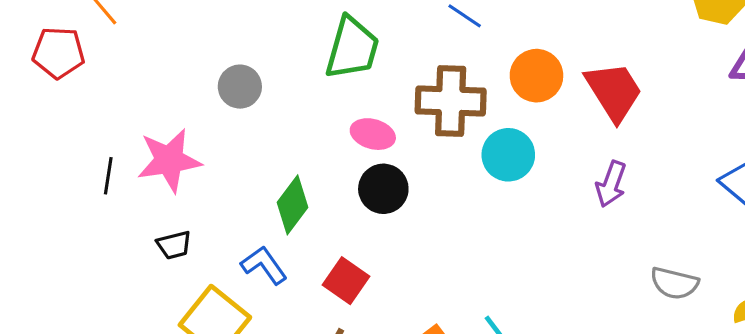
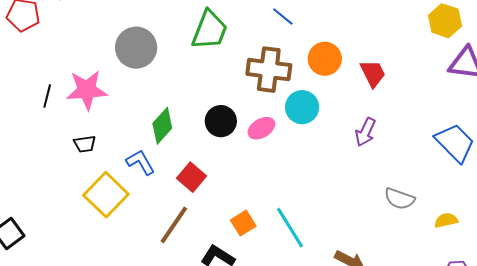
gray circle: (240, 87) -> (136, 48), size x1.5
red trapezoid: (614, 91) -> (373, 73), size x0.7
pink ellipse: (373, 134) -> (261, 128), moved, turned -52

